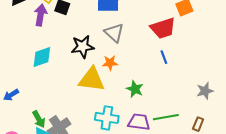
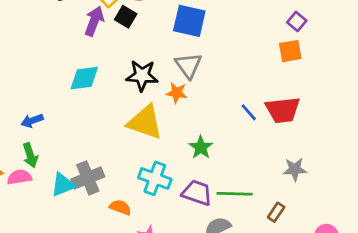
red trapezoid: (163, 28) -> (283, 110), moved
blue line: (164, 57) -> (249, 112), turned -32
orange star: (110, 63) -> (177, 93), moved
green arrow: (39, 119) -> (30, 155), moved

